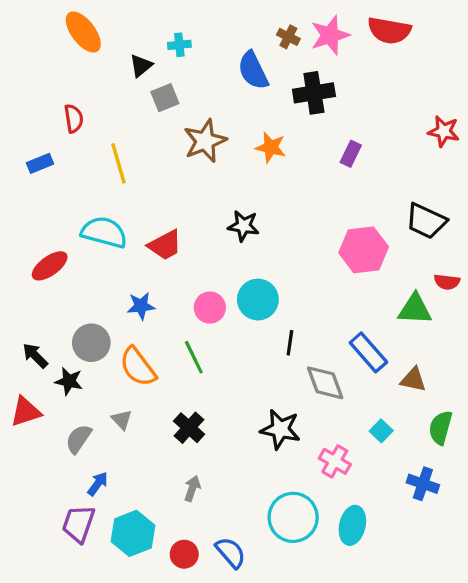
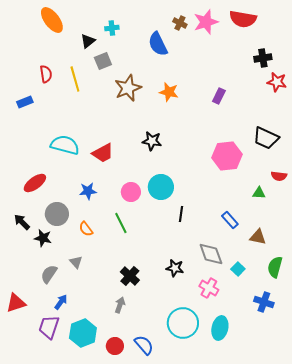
black cross: (314, 93) -> (263, 58), moved, size x0.7
yellow line: (119, 163) -> (75, 79), moved
red ellipse: (50, 266) -> (35, 183), moved
green triangle: (415, 309) -> (259, 193), size x0.6
blue rectangle: (368, 352) -> (230, 220), size x0.7
orange semicircle: (138, 367) -> (86, 229), size x0.6
gray diamond: (325, 383) -> (211, 254), moved
red triangle: (26, 412) -> (16, 303), moved
black cross: (189, 428) -> (130, 276), moved
black star: (280, 429) -> (175, 268), size x0.7

